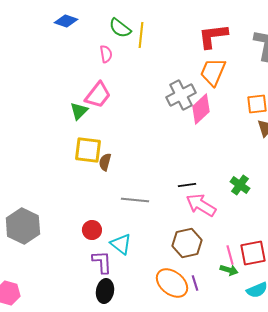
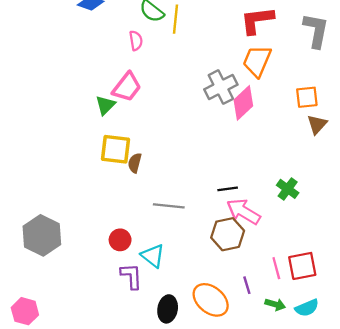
brown hexagon: (187, 243) -> (228, 234), moved
green arrow: (229, 270) -> (275, 304), moved
purple line: (195, 283) -> (247, 285), moved
black ellipse: (105, 291) -> (168, 309), moved

